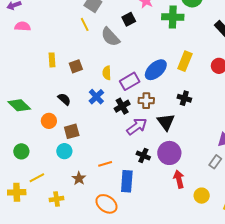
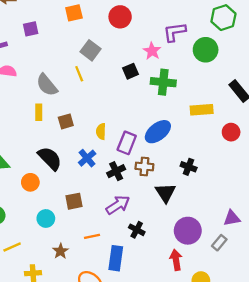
green cross: (173, 17) -> (163, 82), moved
gray semicircle: (110, 37) -> (47, 85), moved
yellow rectangle: (185, 61) -> (202, 110), moved, turned 60
purple rectangle: (130, 81) -> (127, 143), turned -42
black semicircle: (64, 99) -> (50, 158), size x1.6
purple arrow: (137, 126) -> (118, 205), moved
brown square: (72, 131) -> (74, 201), moved
purple circle: (169, 153) -> (188, 231), moved

